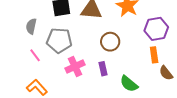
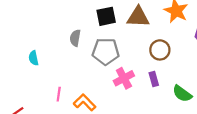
pink line: (35, 55) -> (59, 94), moved, turned 48

